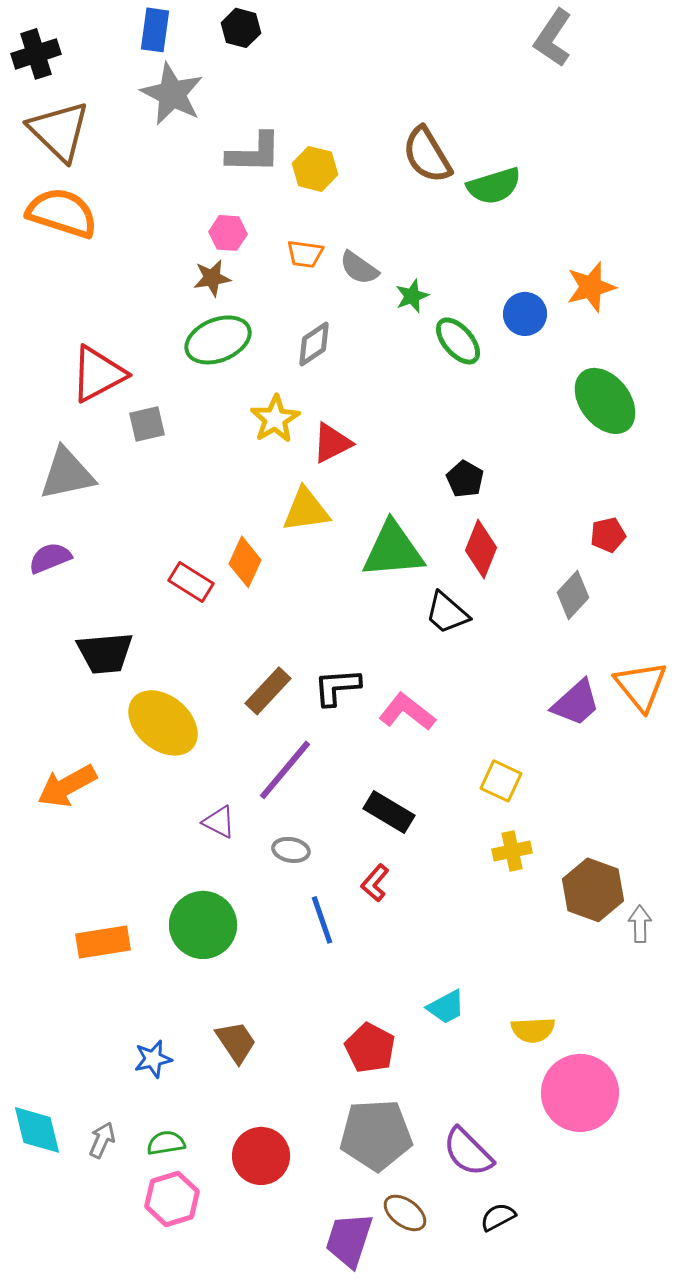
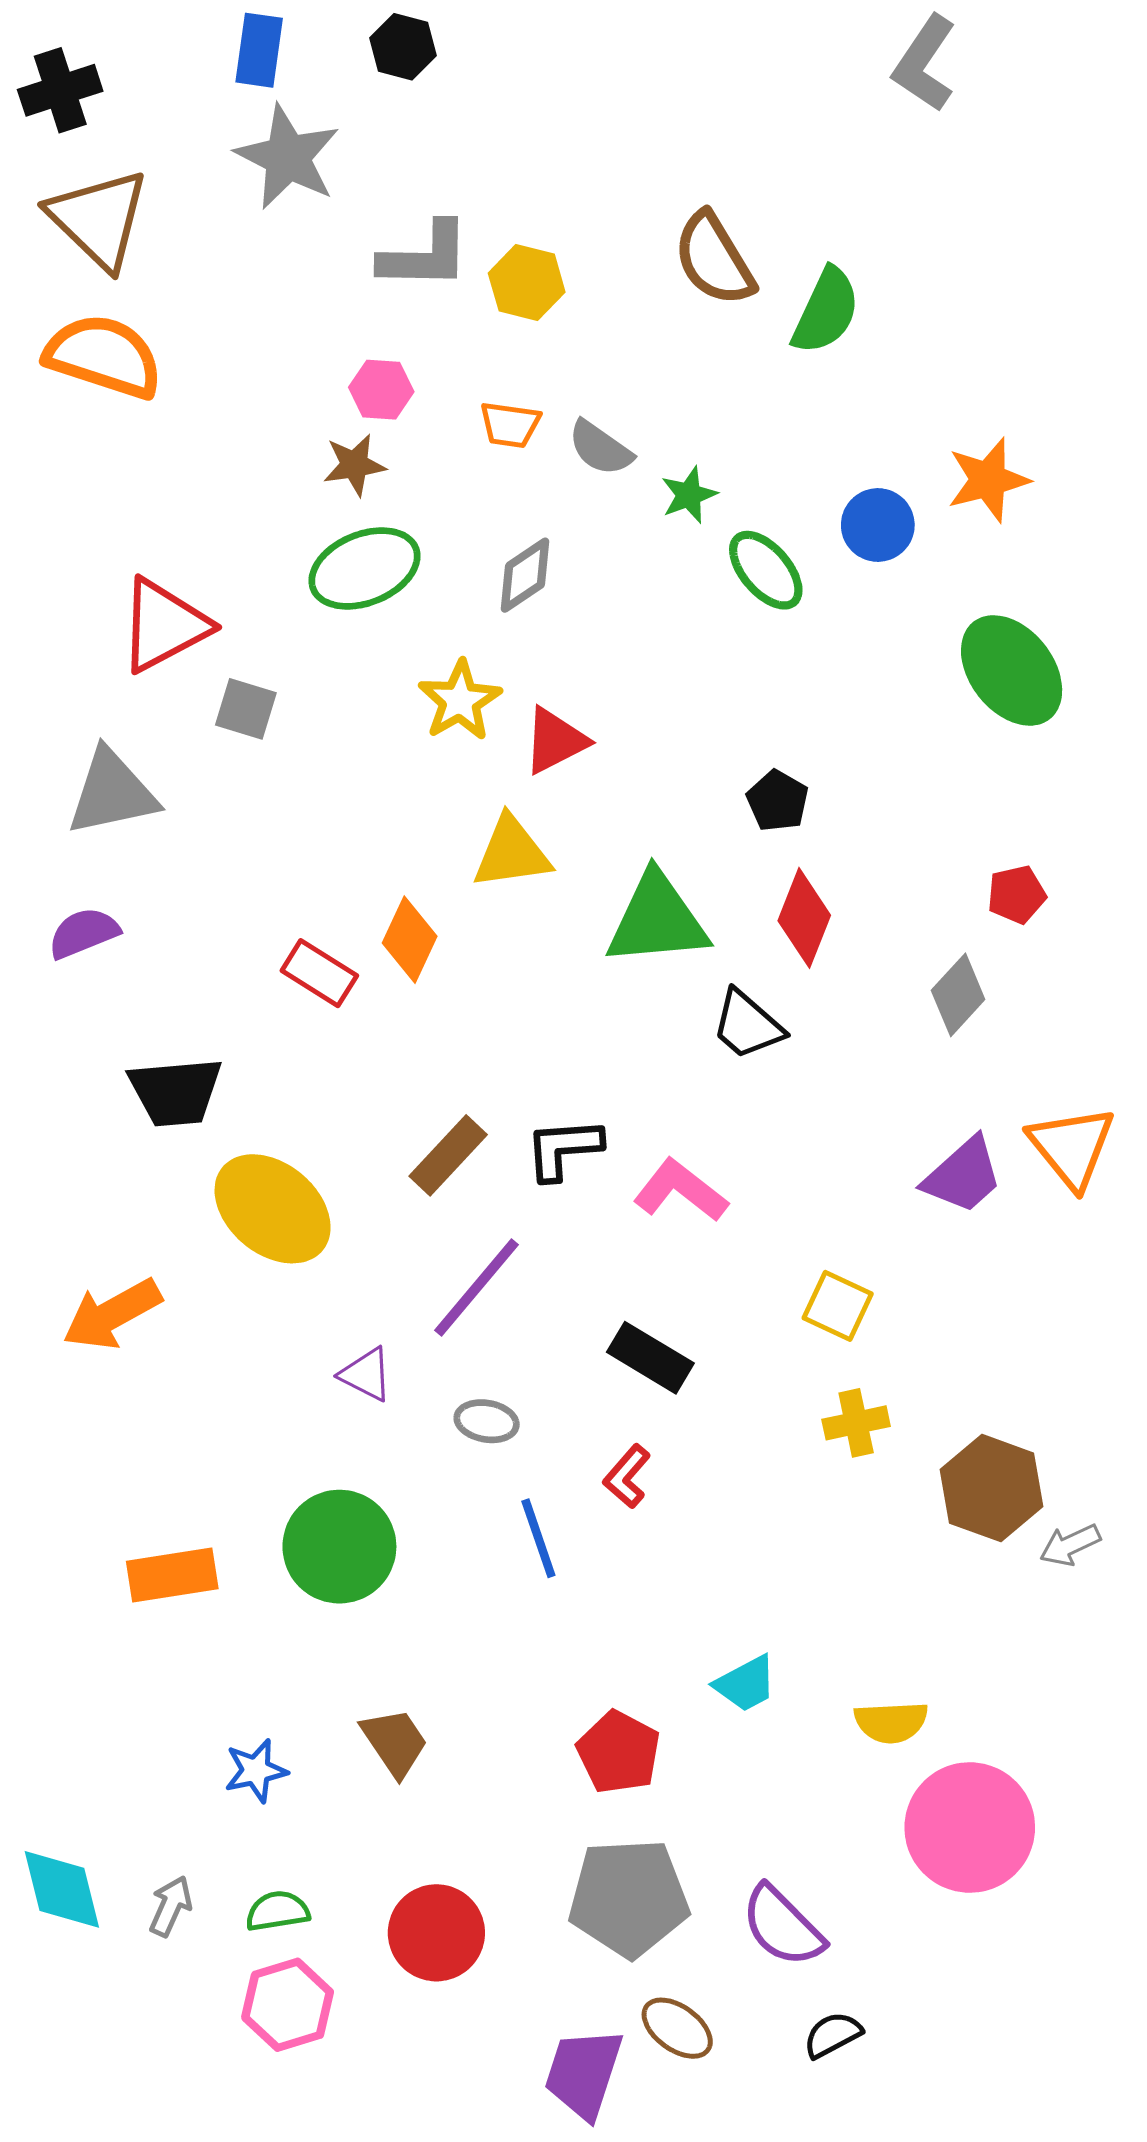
green semicircle: (494, 186) -> (826, 311), turned -48
gray square: (147, 424) -> (246, 709), turned 30
gray arrow: (640, 924) -> (1070, 1545), turned -114

